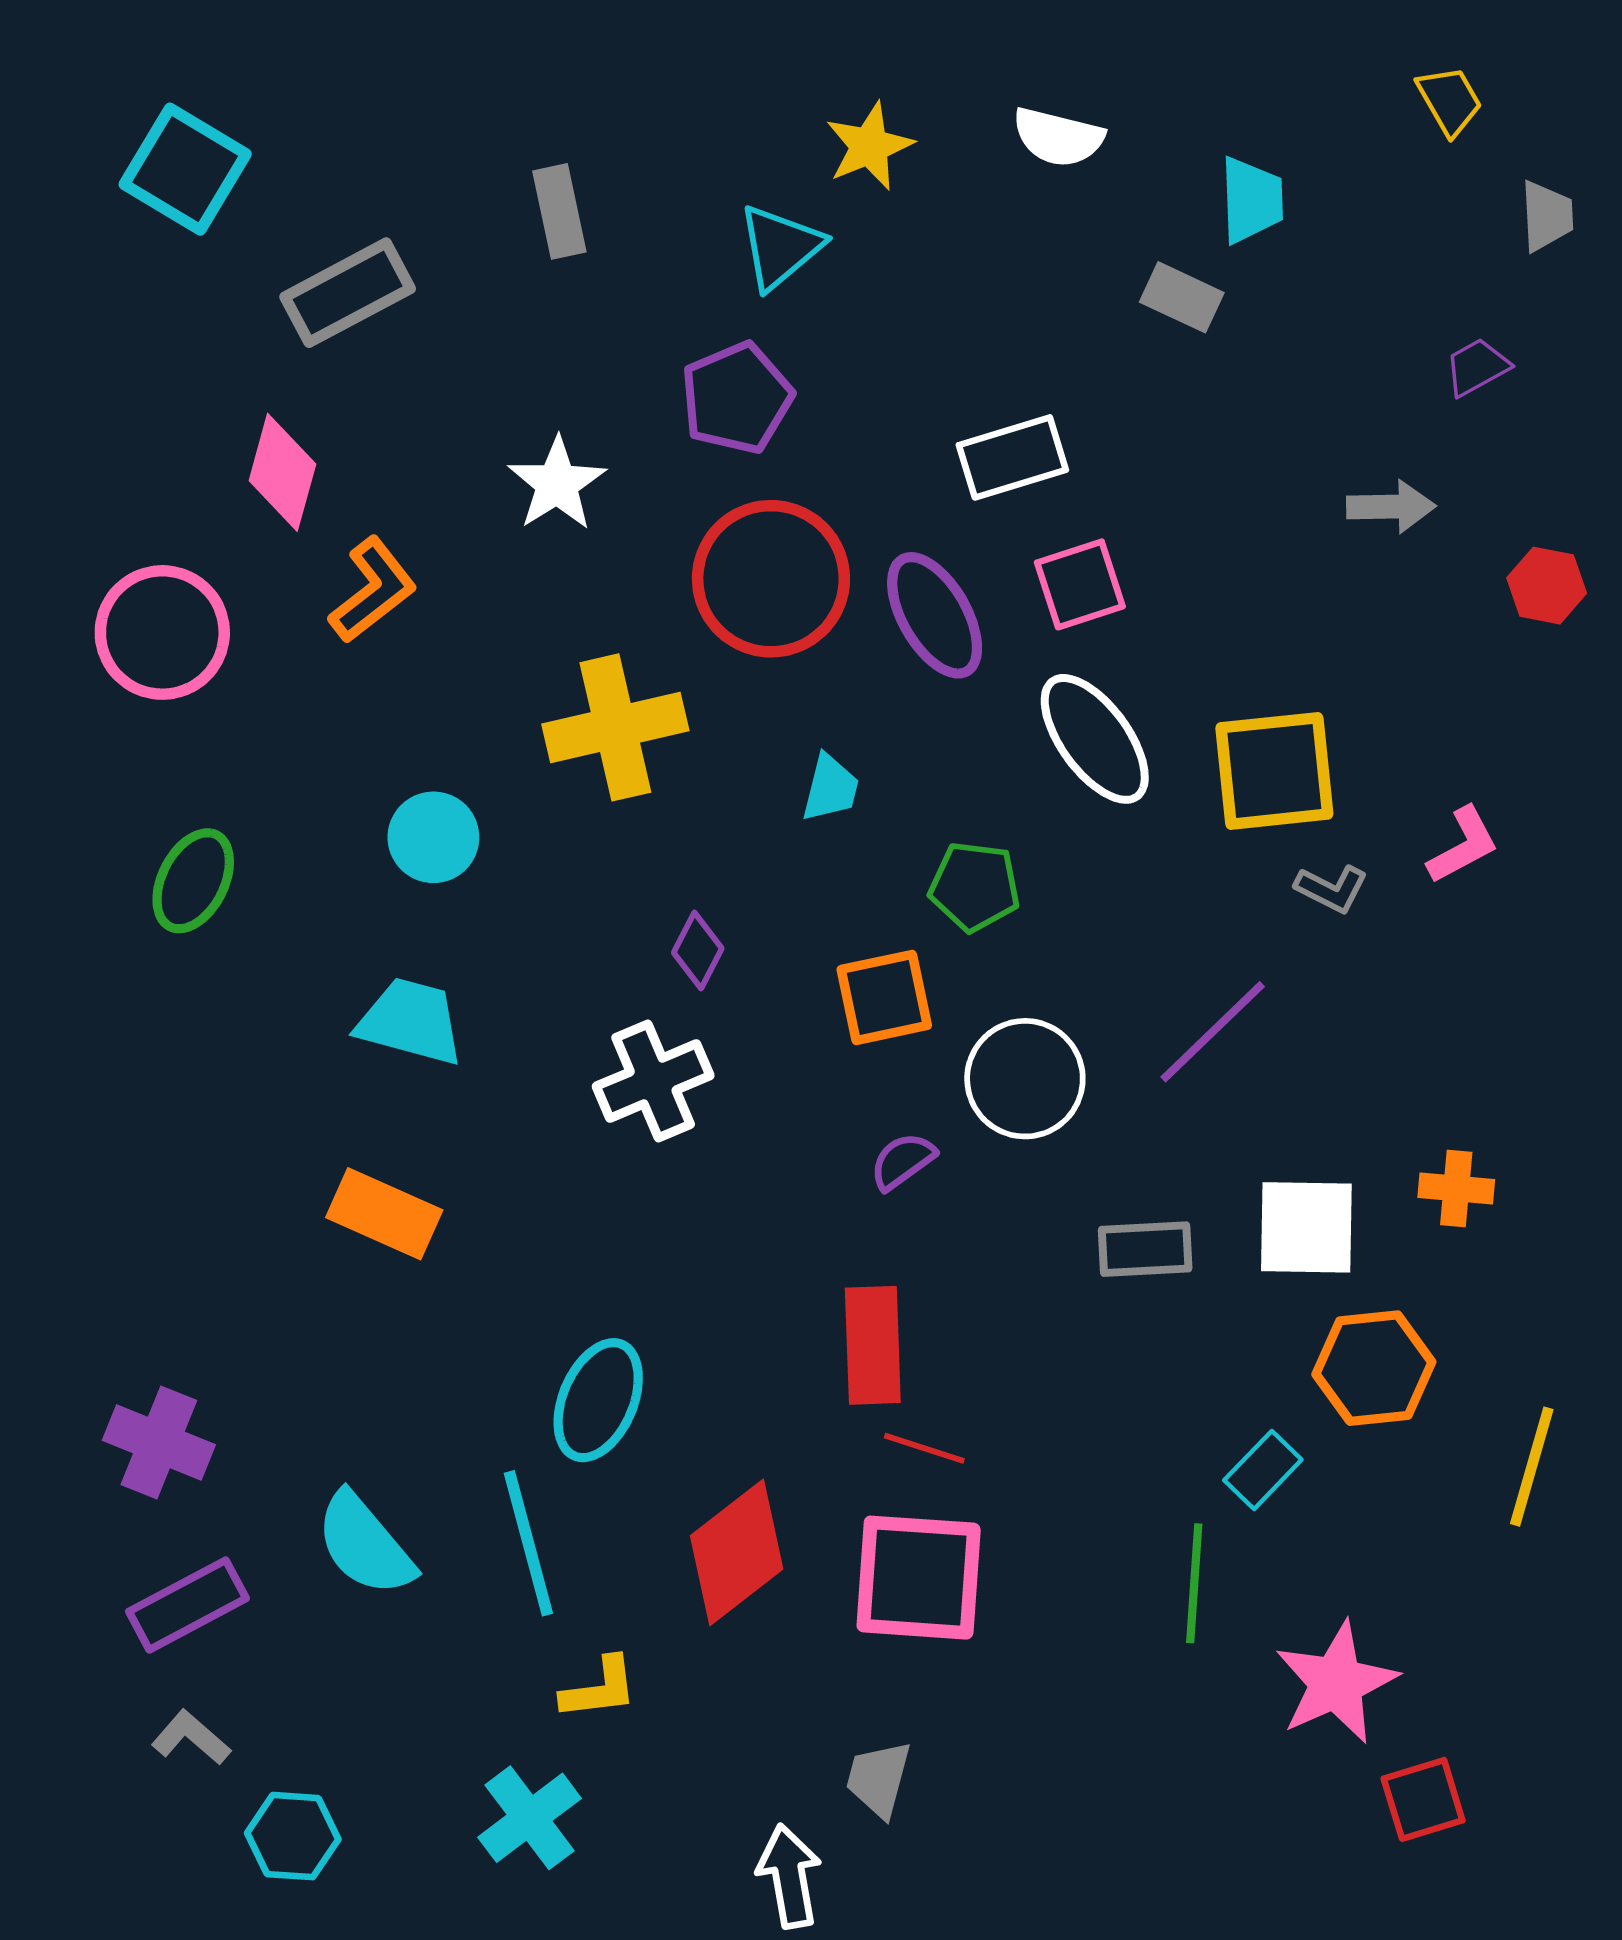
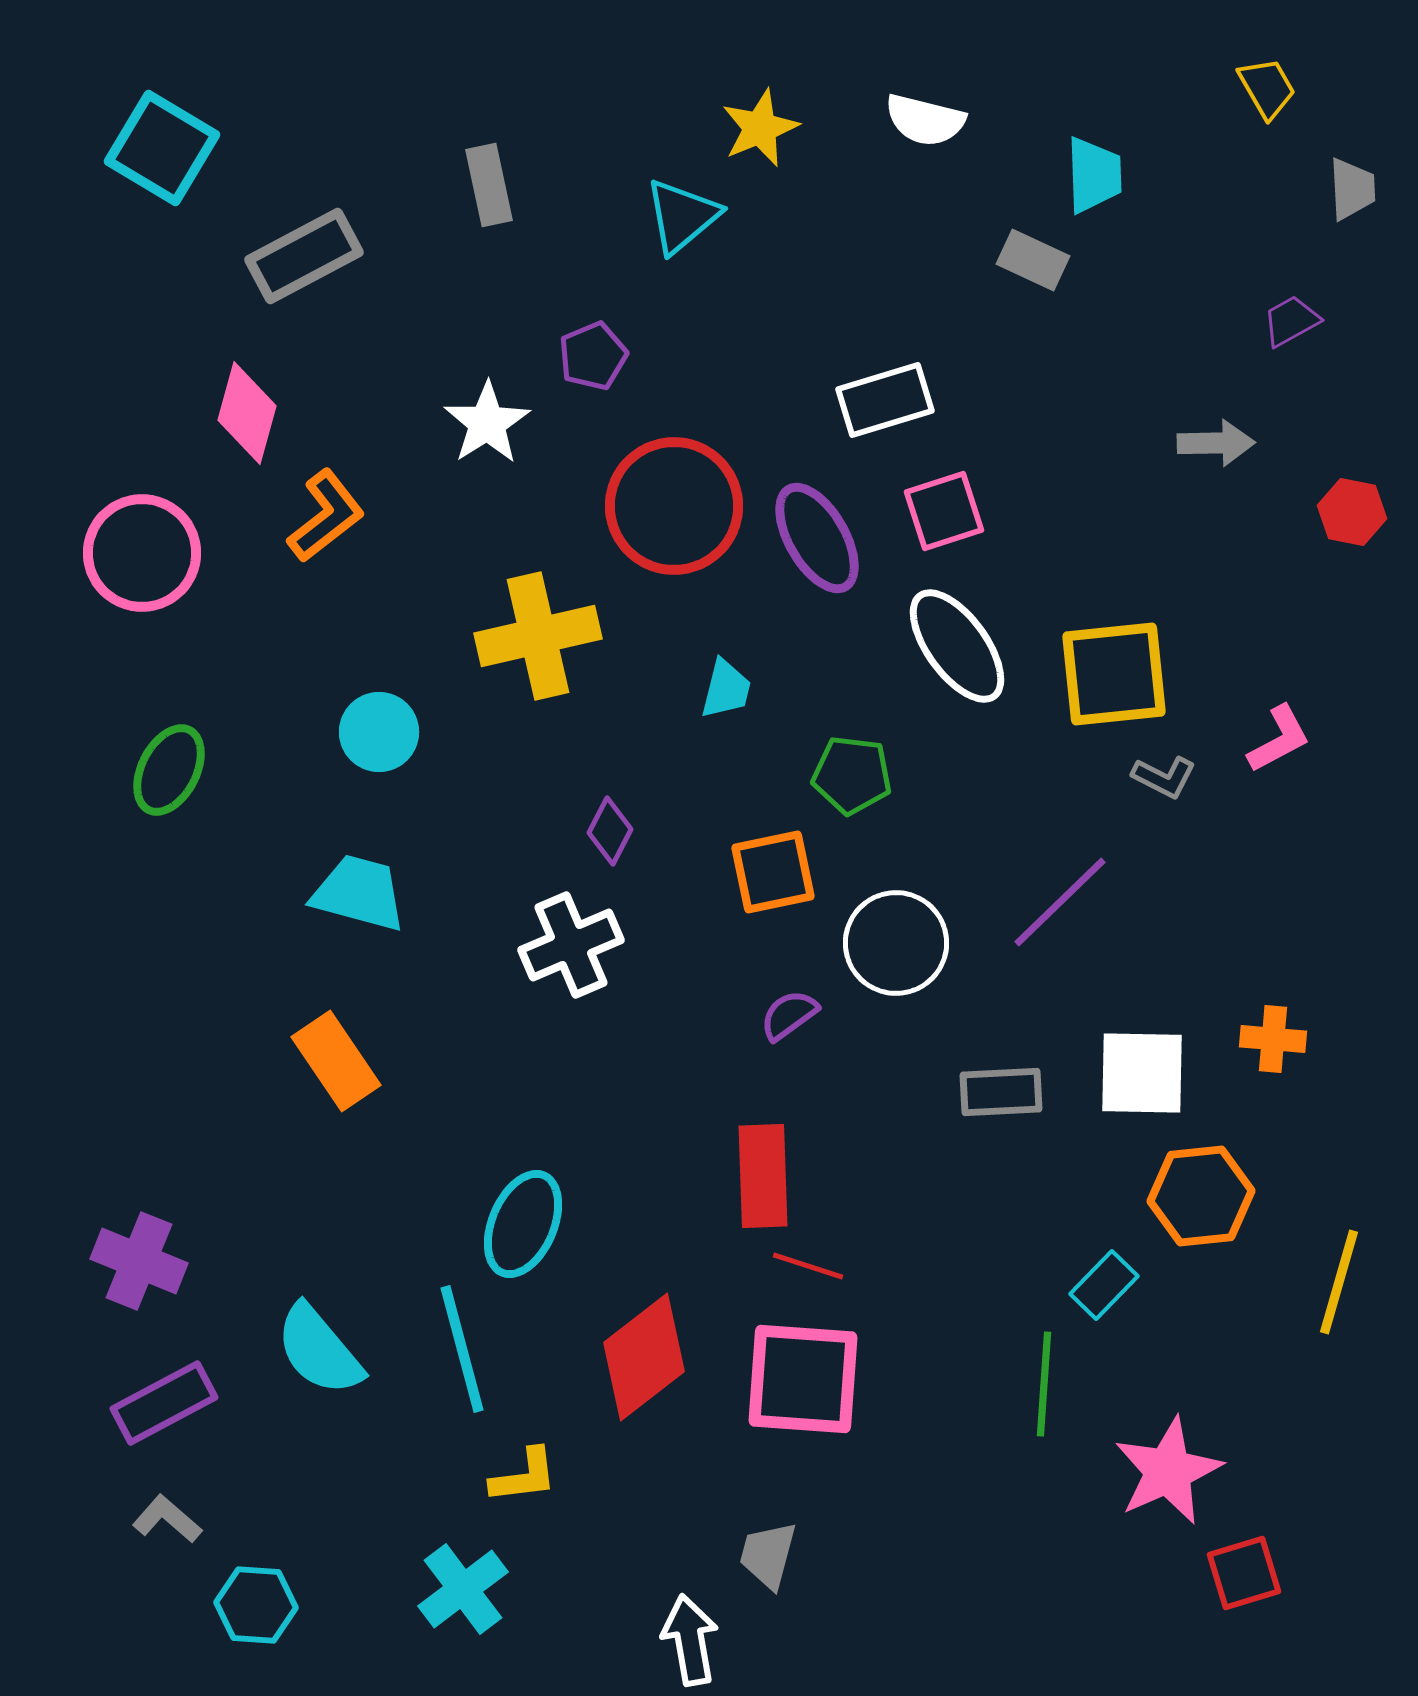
purple pentagon: (737, 398) -> (593, 356), moved, size x0.7
orange rectangle: (384, 1214) -> (336, 1061), turned 32

